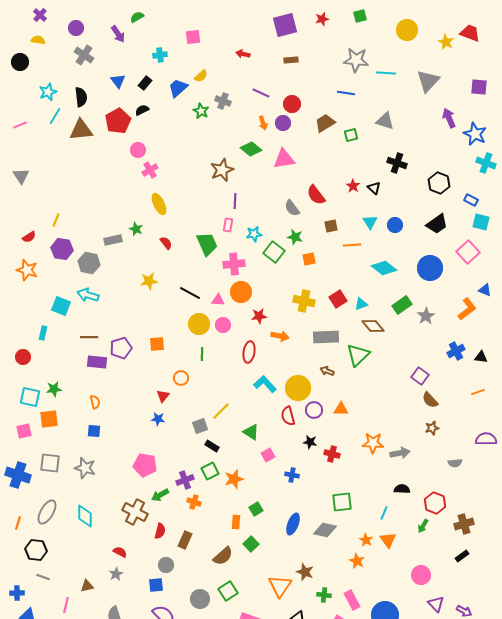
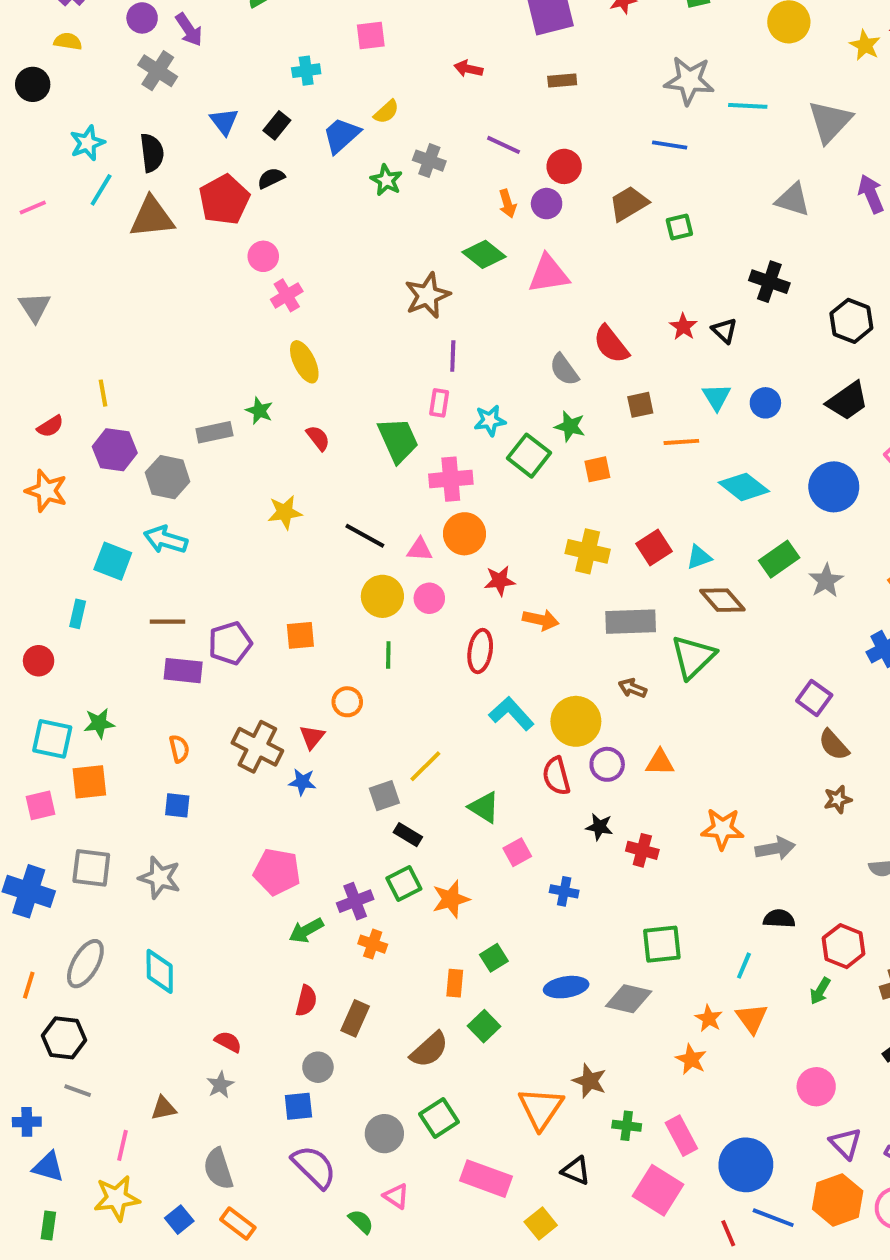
purple arrow: (118, 34) -> (189, 30), moved
gray triangle: (385, 121) -> (793, 200), moved
yellow line: (56, 220) -> (103, 393), turned -32
brown cross: (135, 512) -> (257, 747), moved
blue ellipse: (293, 524) -> (566, 987), turned 60

